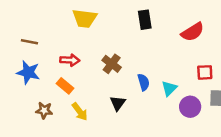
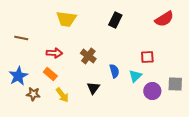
black rectangle: (145, 20) -> (115, 20), turned 35
red semicircle: (193, 32) -> (164, 19), moved
blue star: (28, 72) -> (18, 76), moved, turned 30
red square: (205, 72) -> (147, 57), moved

